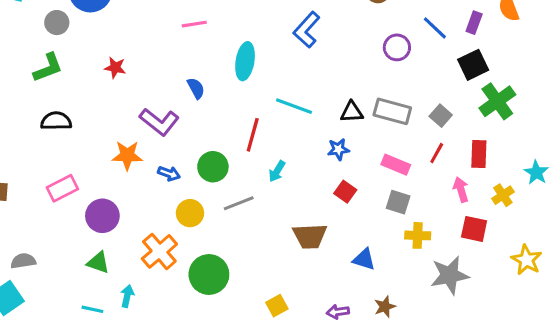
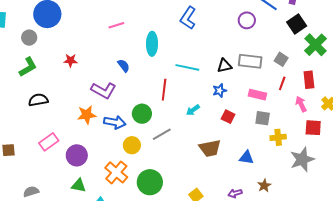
cyan arrow: (277, 171) -> (193, 110), moved, turned 32
blue arrow: (169, 174) -> (115, 122), size x1.5

